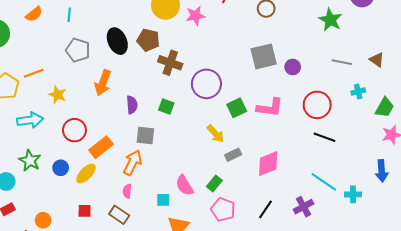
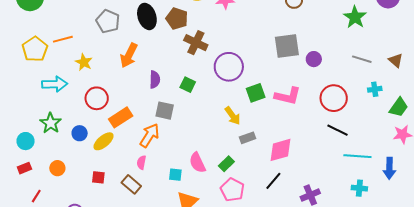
cyan line: (324, 182) -> (357, 156), moved, turned -36
black line: (265, 209) -> (273, 181), moved
orange circle: (43, 220) -> (57, 168), moved

